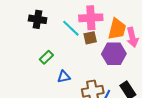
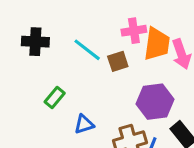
pink cross: (91, 18) -> (134, 31), moved, size x0.7
purple hexagon: (114, 54) -> (155, 102), moved

